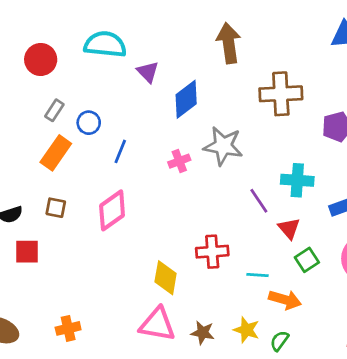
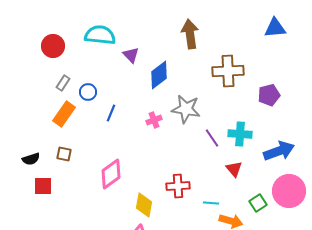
purple line: (259, 201) -> (212, 138), moved
pink diamond: (112, 210) -> (111, 174), moved
green square: (307, 260) -> (258, 203), moved

